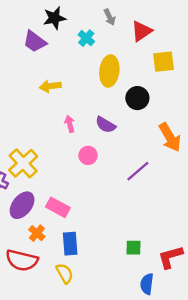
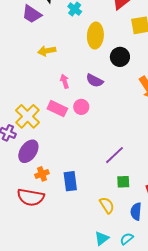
purple line: (138, 171) -> (115, 155), moved
pink rectangle: (58, 207) -> (57, 109), moved
orange cross: (37, 233) -> (42, 174), turned 32
yellow semicircle: (65, 273) -> (107, 205), moved

